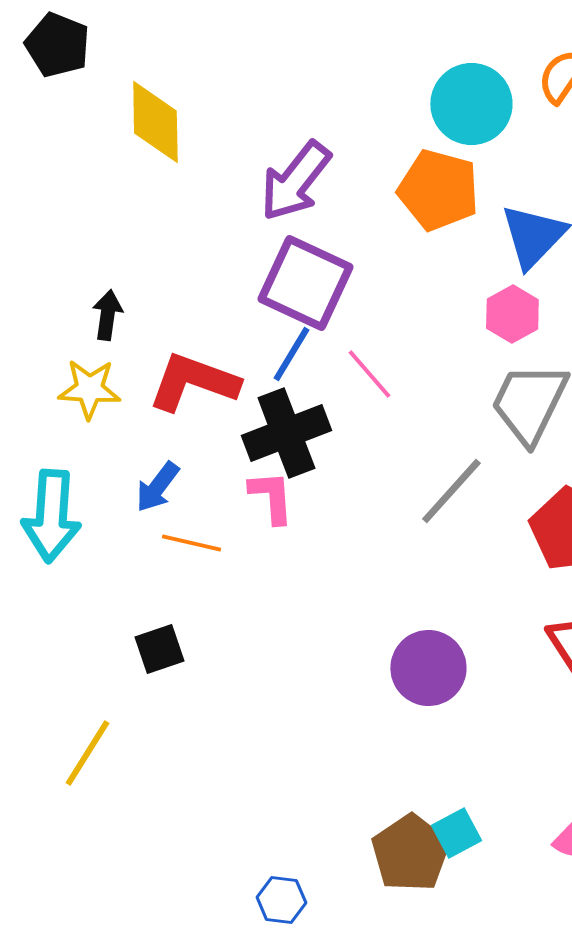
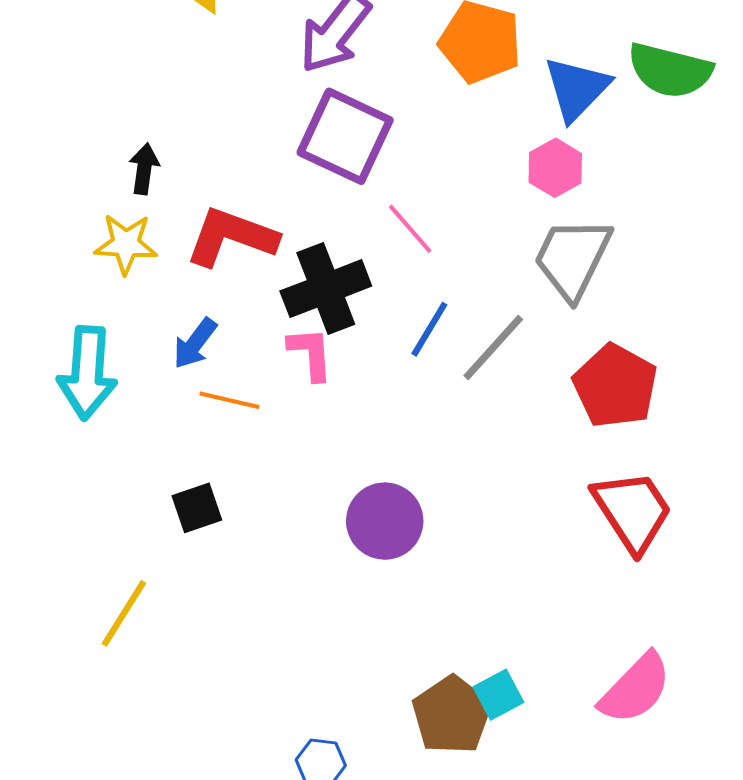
blue line: (291, 354) -> (429, 329), moved
purple circle: (428, 668) -> (385, 521), moved

